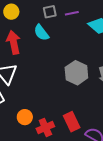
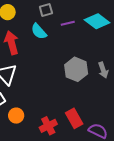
purple line: (72, 13) -> (68, 23), moved
orange circle: (25, 117) -> (16, 116), moved

